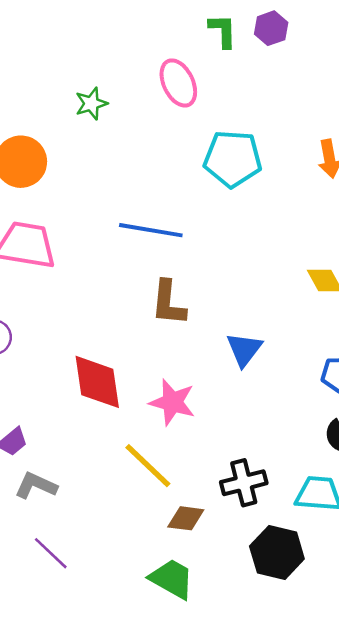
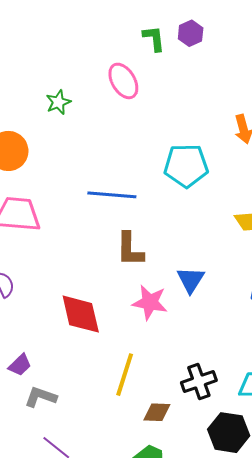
cyan pentagon: (233, 159) -> (186, 166), moved
pink star: (172, 402) -> (150, 302), moved
yellow line: (148, 466) -> (125, 375), turned 69

